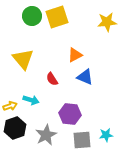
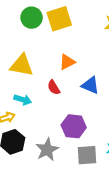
orange triangle: (75, 55) -> (67, 62), moved
yellow triangle: (23, 59) -> (22, 65), turned -40
cyan arrow: (31, 100) -> (23, 100), moved

